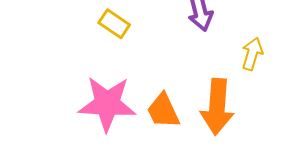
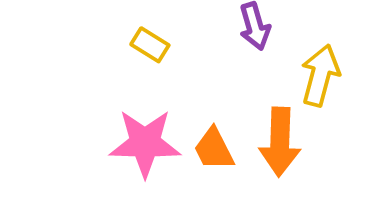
yellow arrow: (252, 54) -> (320, 75), size x1.5

